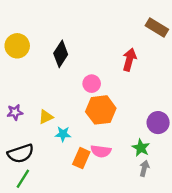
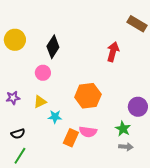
pink circle: (92, 84) -> (43, 73), moved
black semicircle: (21, 153) -> (18, 134), size x0.6
gray arrow: (144, 168) -> (126, 147), turned 80

